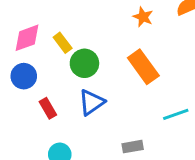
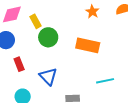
orange rectangle: (143, 67) -> (88, 45), turned -50
blue triangle: (91, 102) -> (48, 76), moved, turned -48

